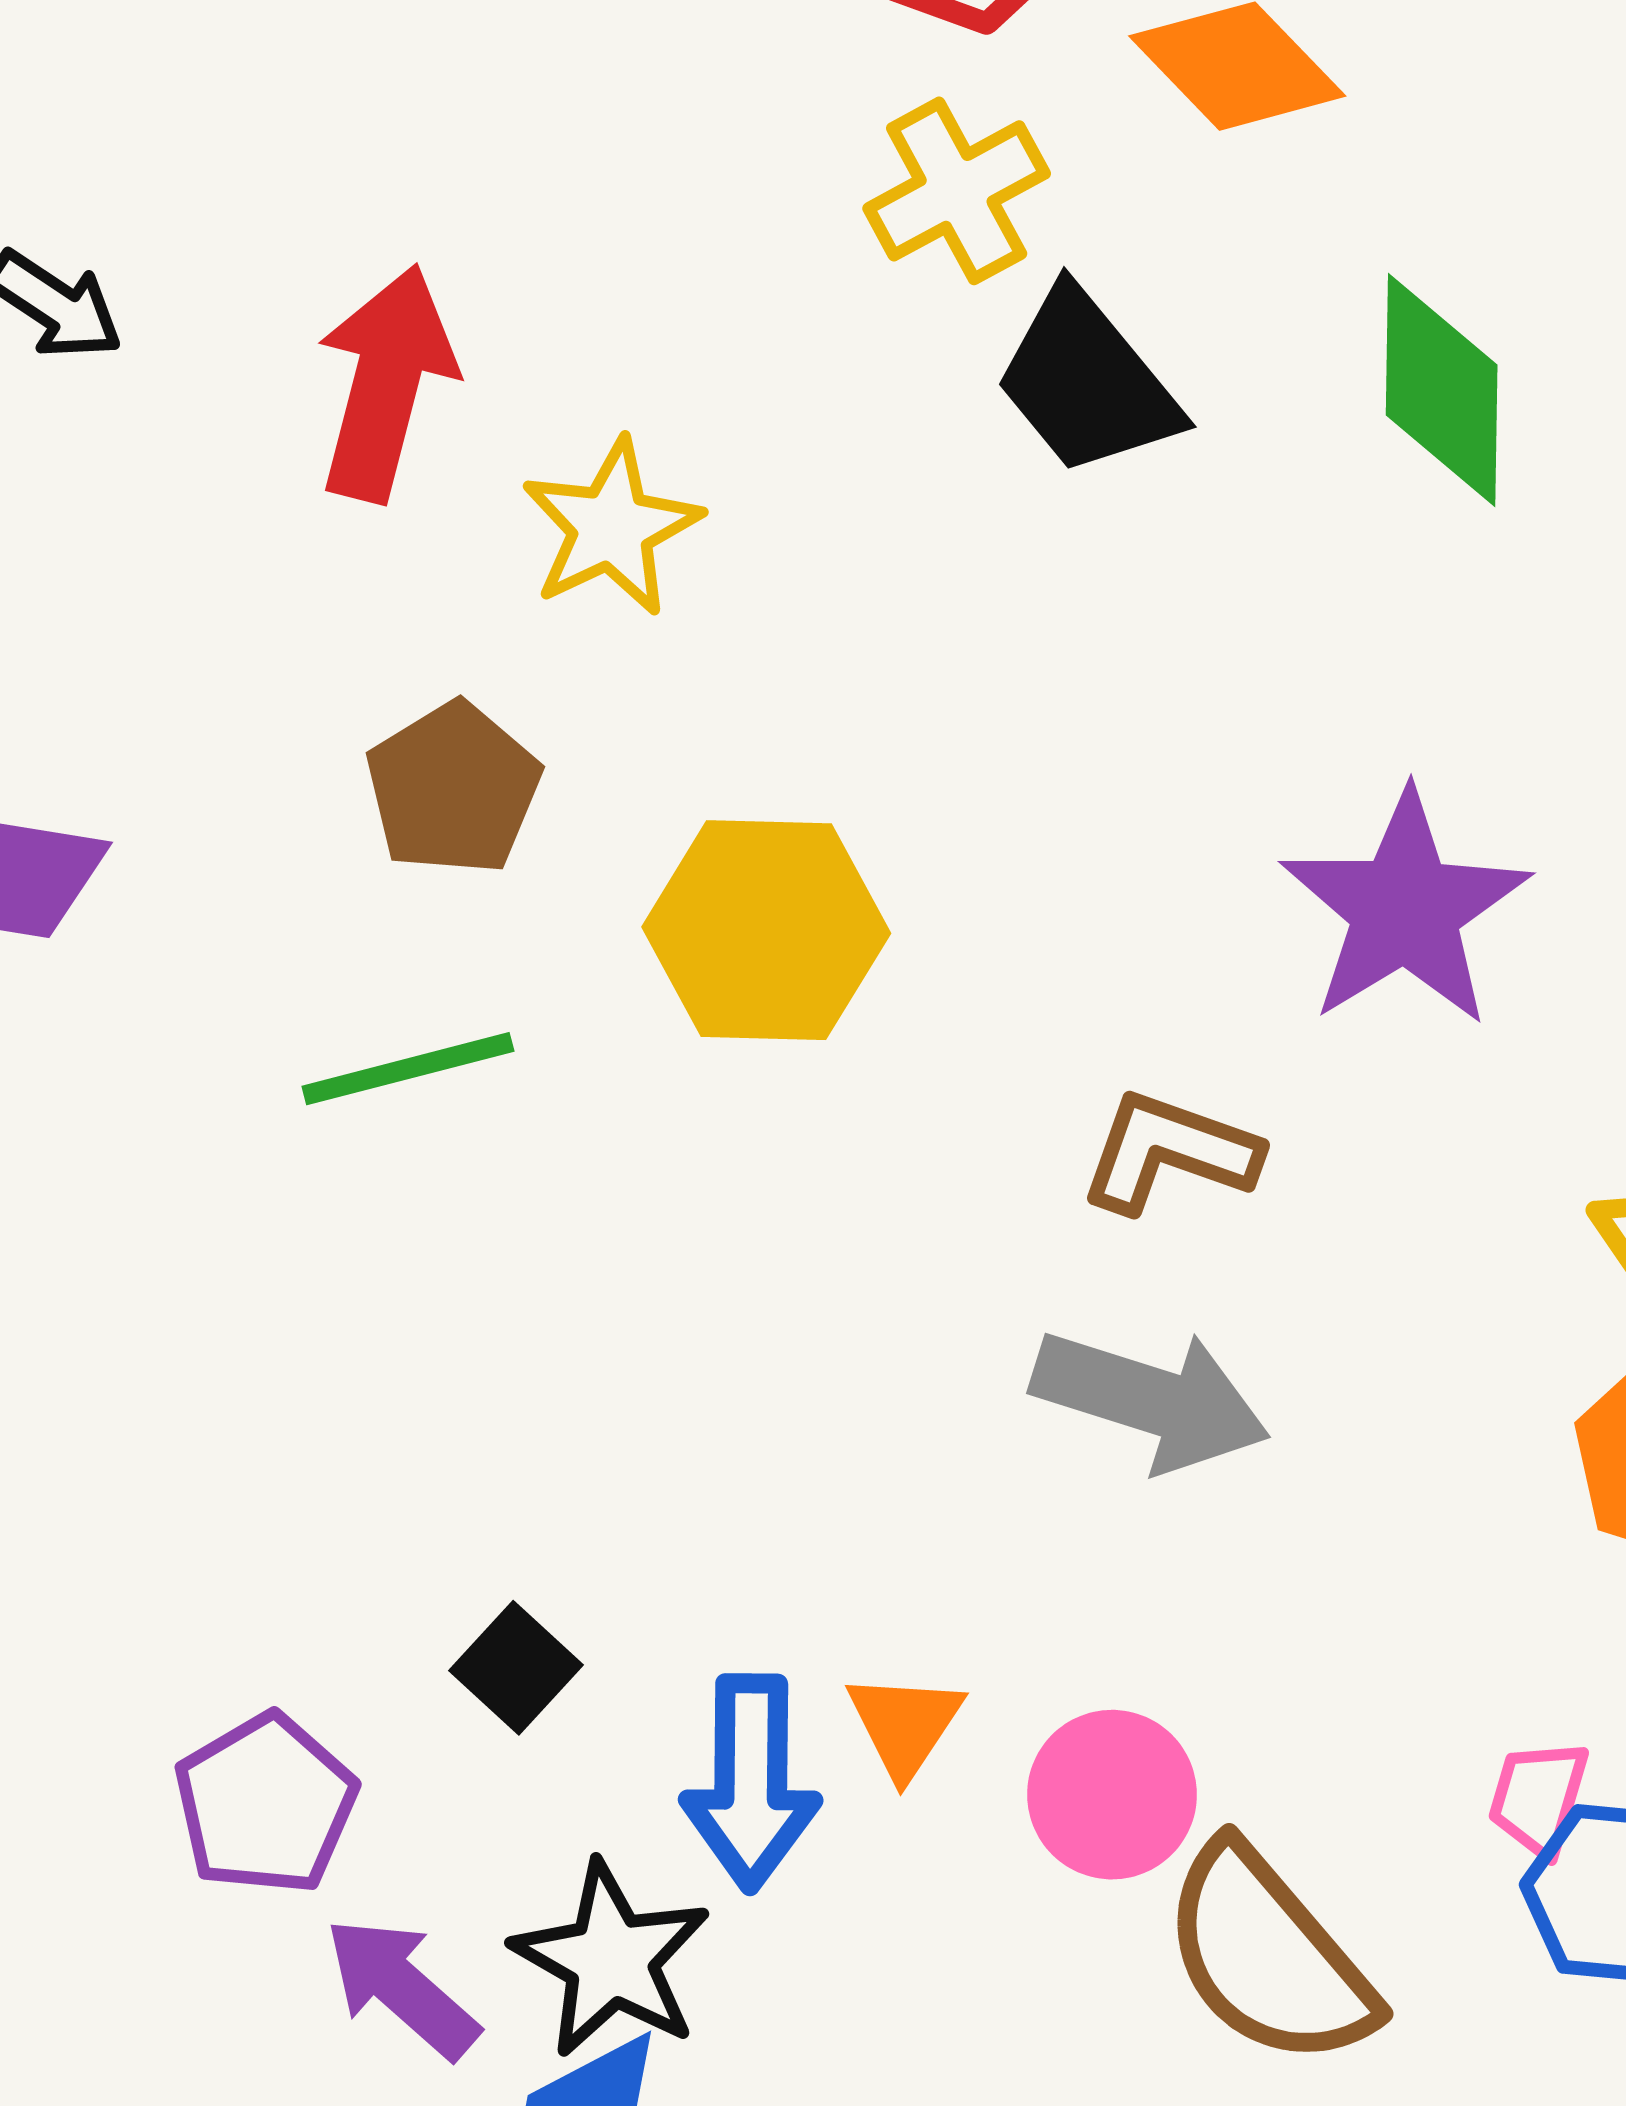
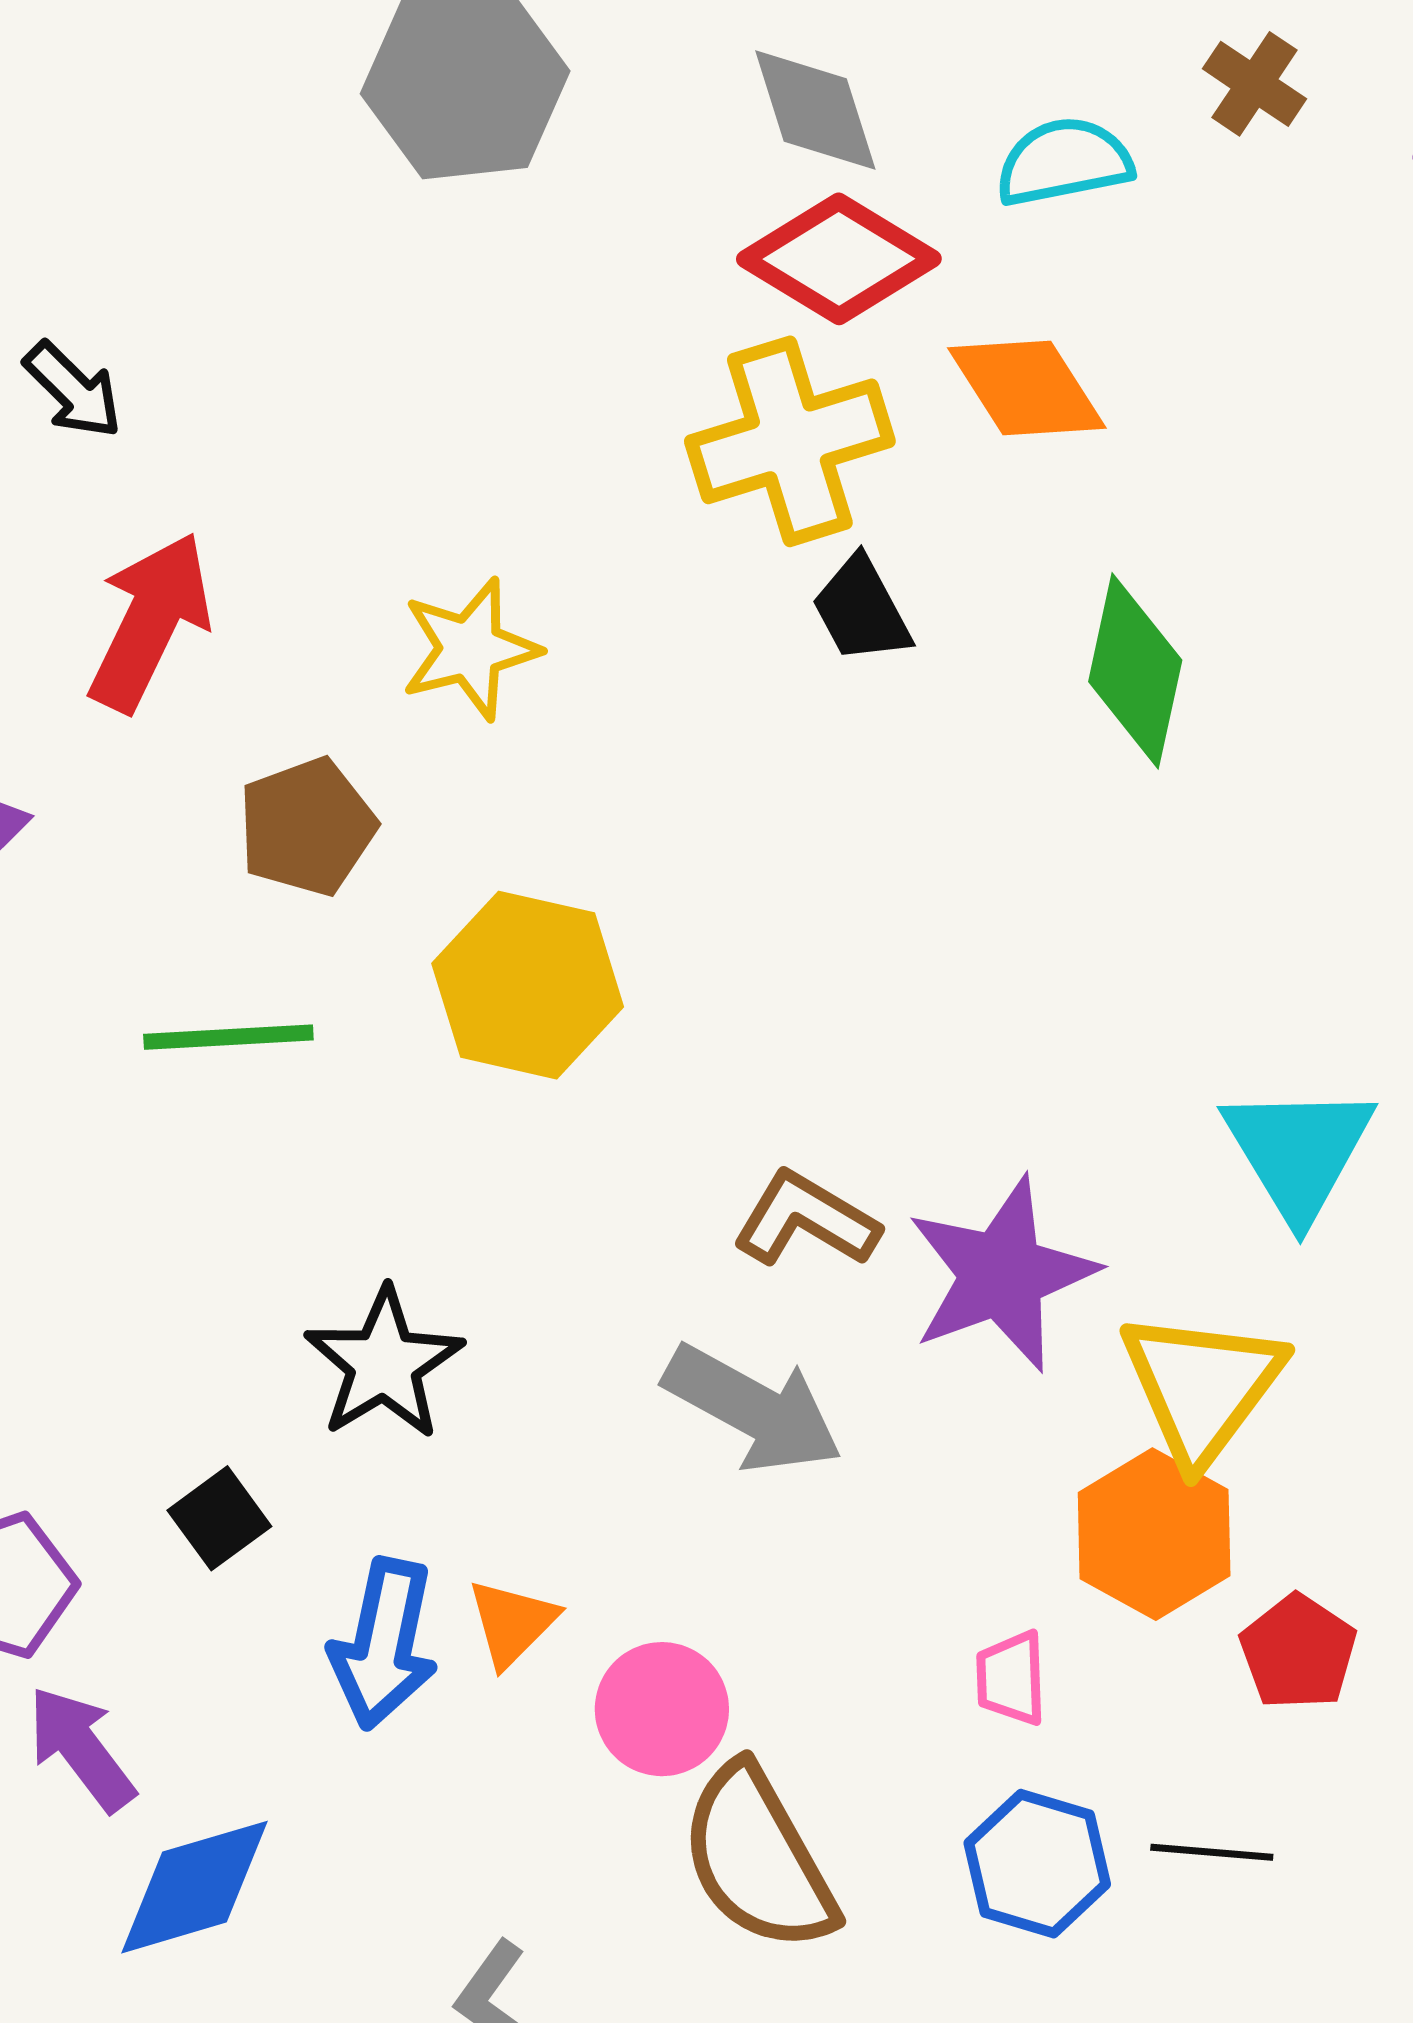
yellow cross: (957, 191) -> (790, 441), size x1.4
black trapezoid: (1087, 382) -> (861, 610), size x0.7
red arrow: (386, 383) -> (150, 622), moved
purple star: (1405, 909) -> (1002, 1274), moved
pink trapezoid: (1538, 1798) -> (1011, 1678), moved, turned -30
black star: (611, 1960) -> (384, 1364), moved

